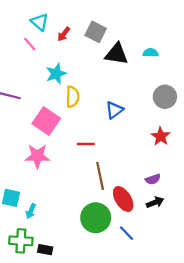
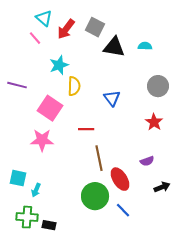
red arrow: (64, 34) -> (66, 29), size x1.5
blue triangle: (114, 110) -> (112, 98), turned -30
black arrow: (155, 202) -> (162, 187), moved

